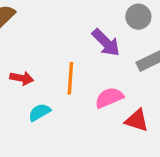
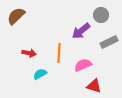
purple arrow: (106, 43) -> (81, 31), turned 96
red triangle: (137, 120) -> (94, 86), moved

